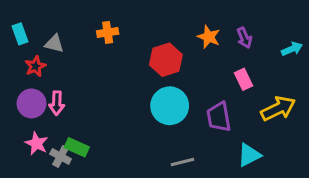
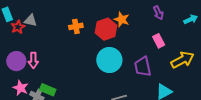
orange cross: (108, 32) -> (76, 26), moved
orange star: (209, 37) -> (122, 19), moved
red star: (35, 66) -> (18, 27), moved

